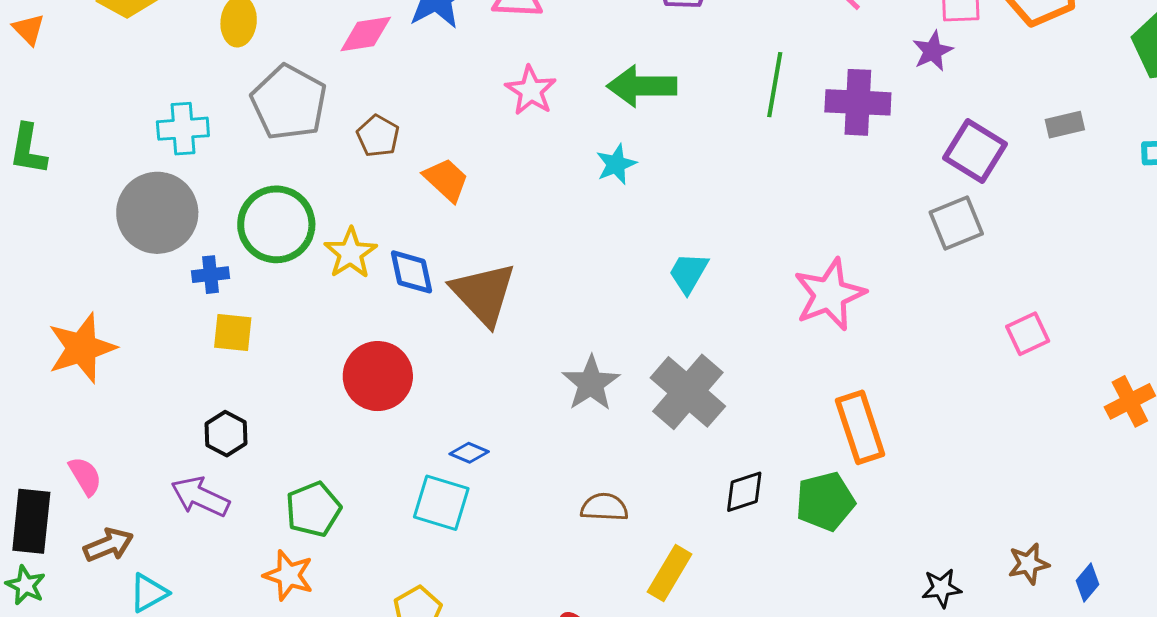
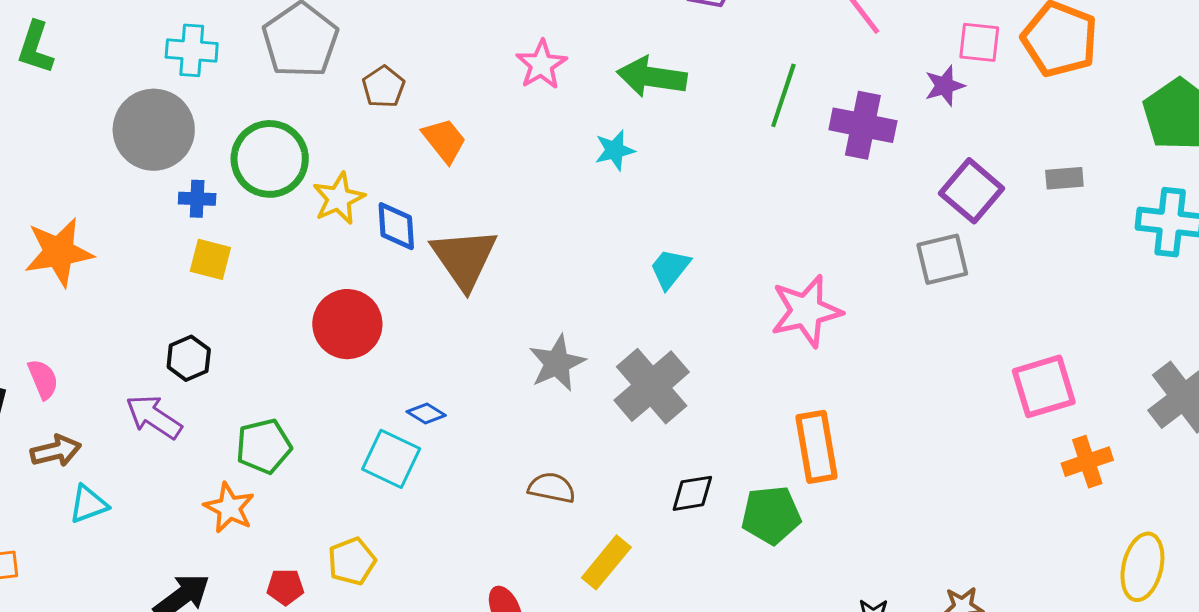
pink square: (1028, 334) -> (1044, 386), moved, size x1.5

